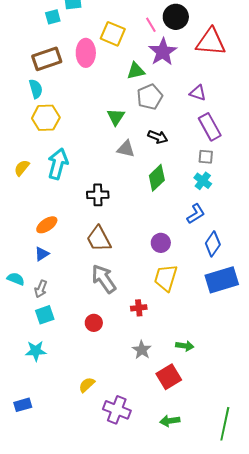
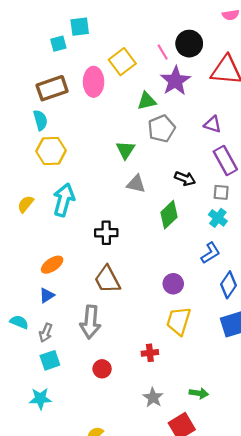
yellow square: (113, 34) -> (122, 62), turned 30
black arrow: (158, 137) -> (185, 179), moved
gray arrow: (104, 279) -> (90, 322), moved, turned -140

